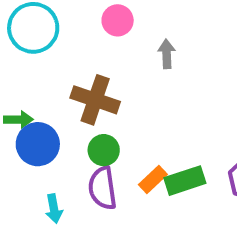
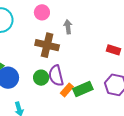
brown cross: (95, 100) -> (47, 45), moved
purple semicircle: (103, 188) -> (56, 76), moved

